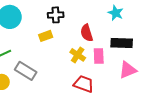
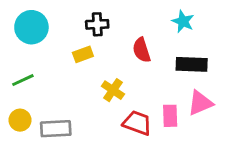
yellow cross: (78, 55) -> (113, 90), moved
pink rectangle: (99, 56) -> (170, 116), moved
gray rectangle: (26, 71) -> (56, 129), moved, turned -35

